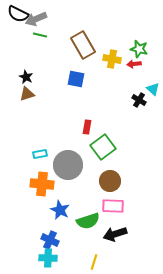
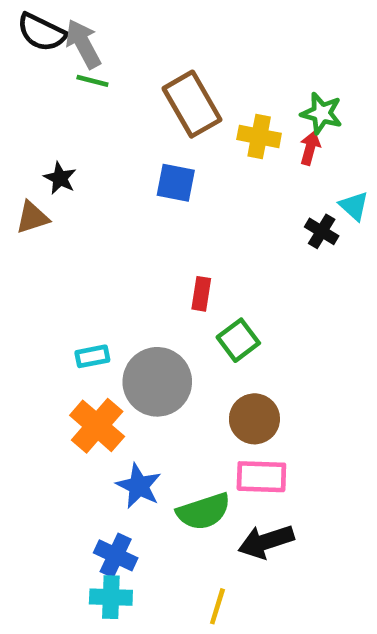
gray arrow: (36, 19) -> (83, 44), turned 85
red arrow: (134, 64) -> (310, 148), turned 112
brown triangle: (27, 94) -> (32, 217), moved
green square: (103, 147) -> (238, 340), size x0.7
orange cross: (42, 184) -> (97, 426), turned 35

